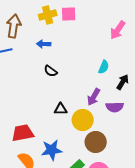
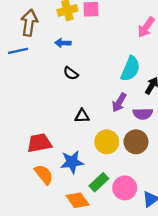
cyan semicircle: (104, 67) -> (130, 69), size x1.6
yellow circle: (83, 120) -> (107, 142), moved
brown circle: (96, 142) -> (136, 142), moved

